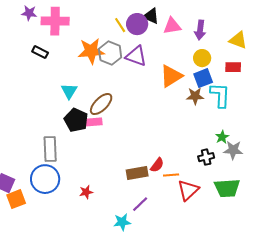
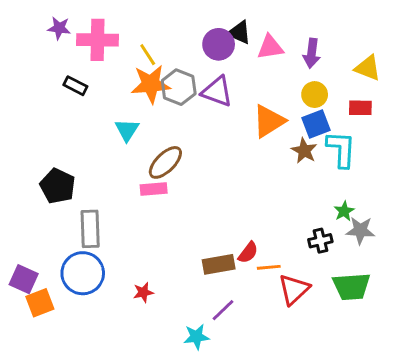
yellow line: (120, 25) -> (148, 55), moved
cyan triangle: (69, 91) -> (127, 130), moved
brown star: (195, 96) -> (304, 151), turned 30
black pentagon: (76, 120) -> (58, 186), moved

